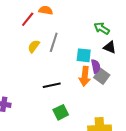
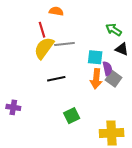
red line: (28, 19) -> (42, 30), moved, turned -56
gray line: (54, 42) -> (64, 44), turned 66
yellow semicircle: (34, 46) -> (44, 48), size x1.6
black line: (52, 85) -> (56, 79), moved

